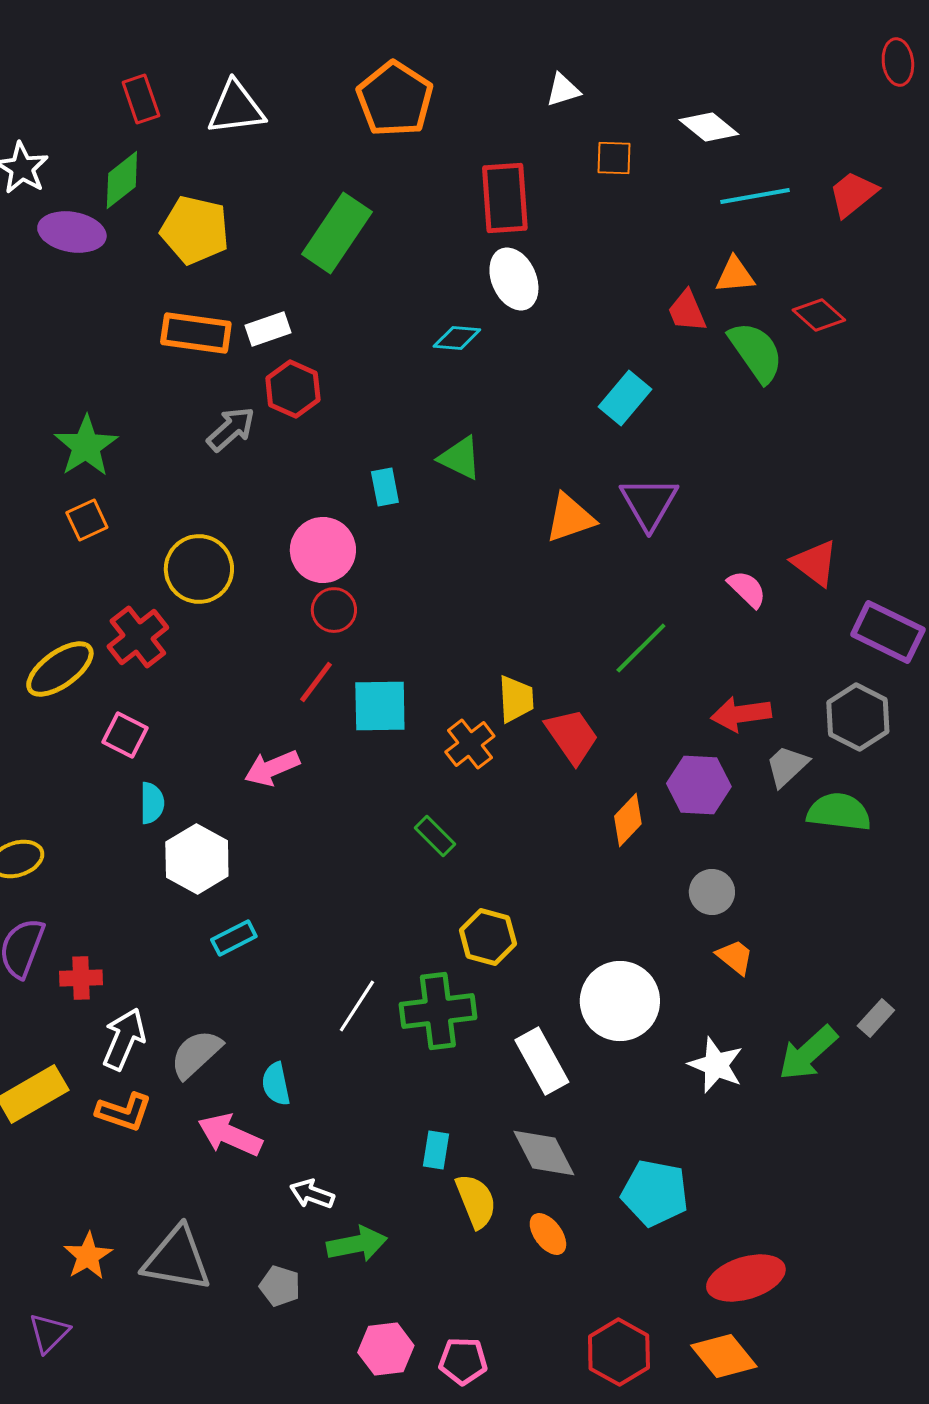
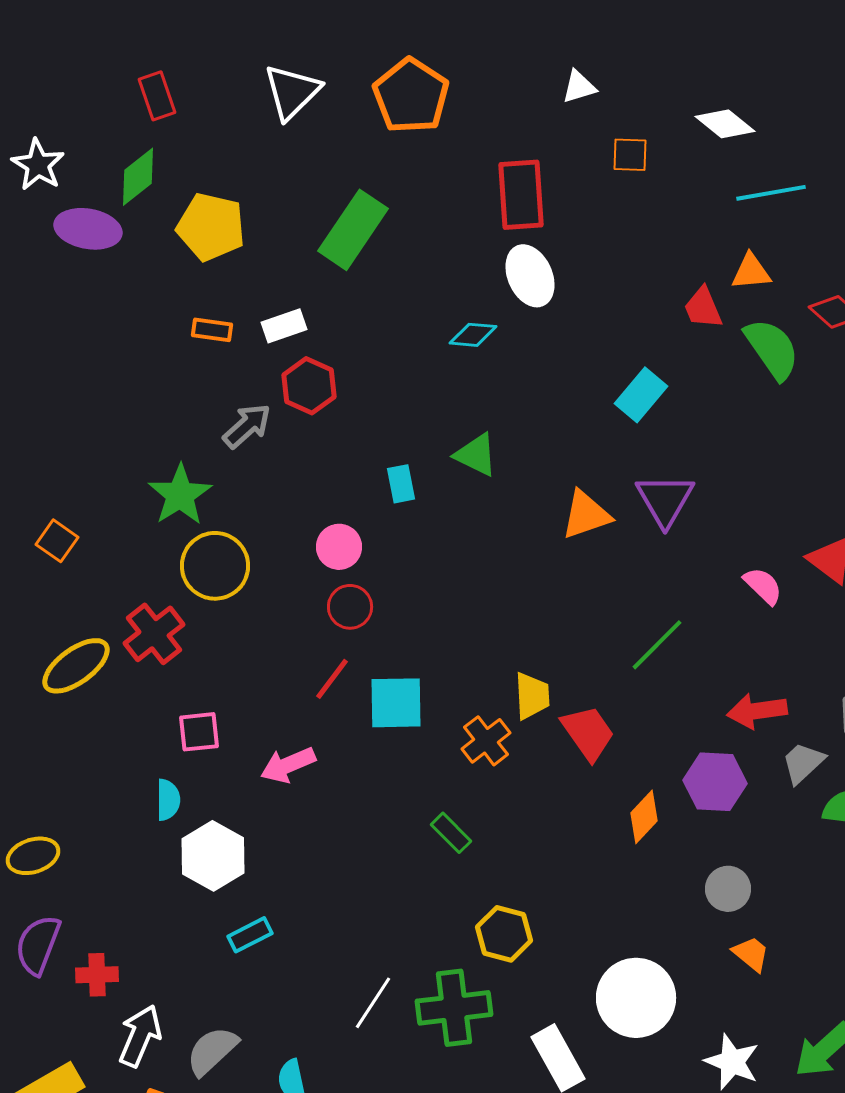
white triangle: (236, 108) -> (292, 92), moved, turned -38
orange rectangle: (196, 333) -> (212, 330), size x0.6
green star: (86, 446) -> (180, 495), moved
orange square: (87, 520) -> (57, 541), moved, turned -30
pink circle: (323, 550) -> (339, 547), size x0.7
pink square: (125, 735) -> (199, 732), moved, turned -33

